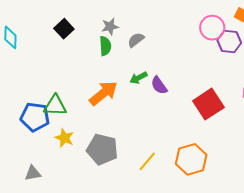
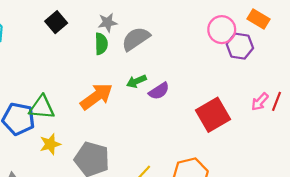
gray semicircle: (136, 40) -> (136, 39), size x1.5
purple semicircle: (159, 85) -> (159, 91), turned -90
yellow star: (64, 138) -> (50, 144), turned 30

